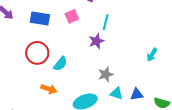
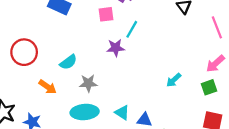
pink square: (72, 16) -> (106, 14), moved
red circle: (37, 53) -> (24, 52), moved
gray star: (106, 74) -> (88, 83), moved

